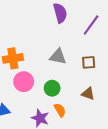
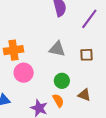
green circle: (52, 88) -> (62, 81), moved
brown triangle: (88, 94) -> (84, 95), moved

